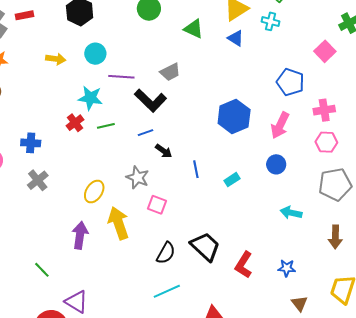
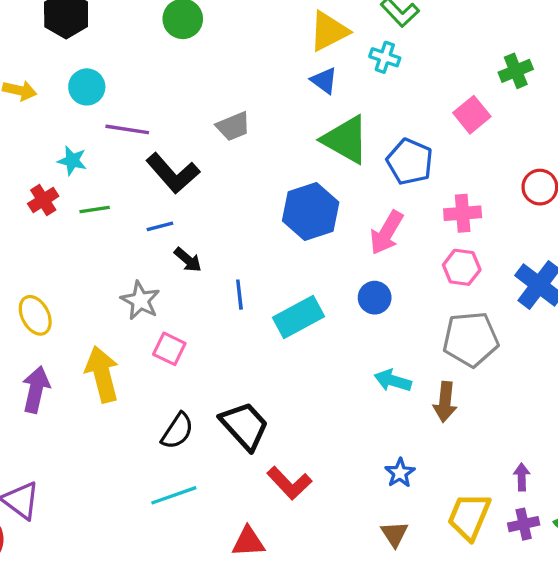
green triangle: (194, 29) -> (346, 140), moved, size x1.5
gray trapezoid: (170, 72) -> (233, 126), moved
cyan star: (90, 98) -> (72, 161), size x0.7
cyan rectangle: (232, 180) -> (298, 317), size x1.8
yellow ellipse: (94, 192) -> (35, 315), moved, turned -65
brown arrow: (335, 237) -> (445, 402), moved
red L-shape: (244, 265) -> (289, 483), moved, turned -80
blue star: (287, 268) -> (400, 473), moved, turned 30

